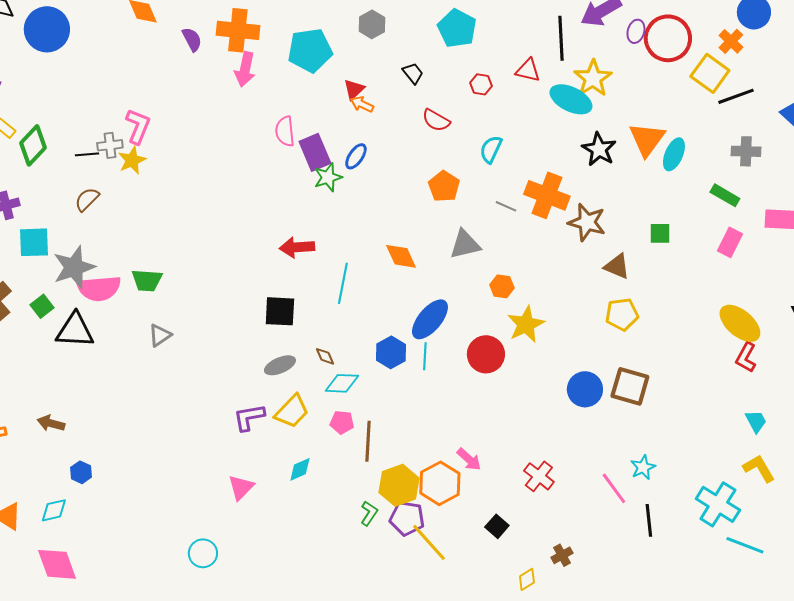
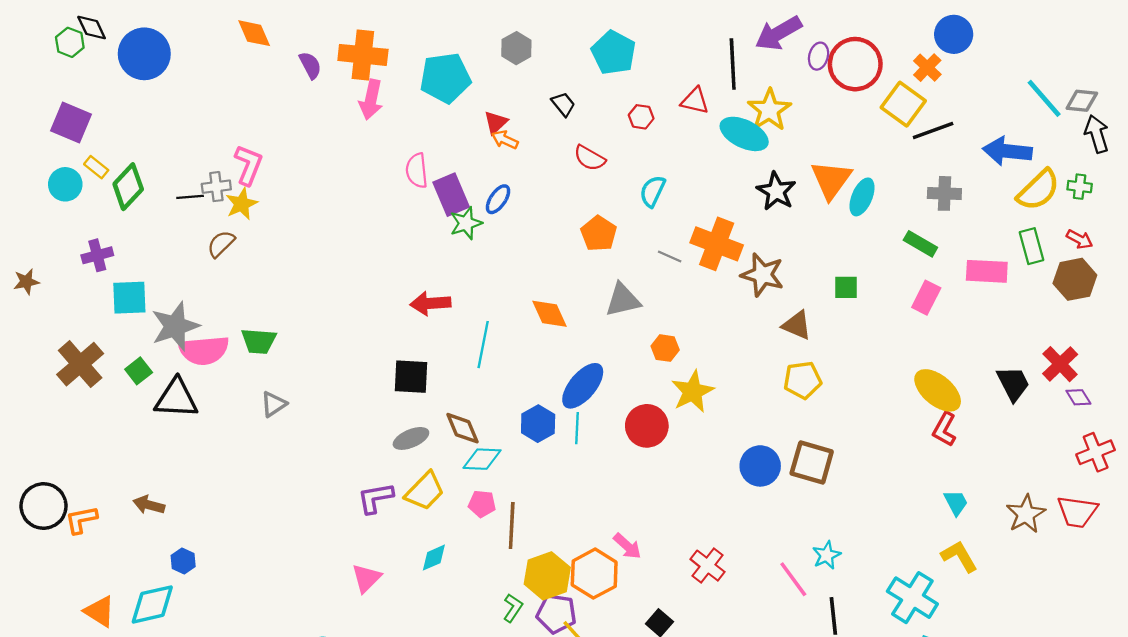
brown semicircle: (87, 199) -> (221, 244), moved
brown diamond: (325, 356) -> (463, 428), size x1.6
cyan diamond: (54, 510) -> (152, 604), size x1.5

